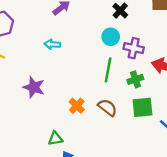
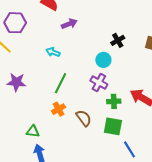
purple cross: (134, 48) -> (99, 83), moved
green line: (108, 70) -> (61, 83), moved
purple star: (34, 87) -> (16, 82), moved, turned -30

